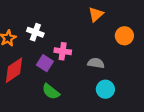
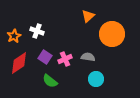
orange circle: (124, 36) -> (112, 34), size x1.6
pink cross: (63, 51) -> (65, 59), moved, turned -32

